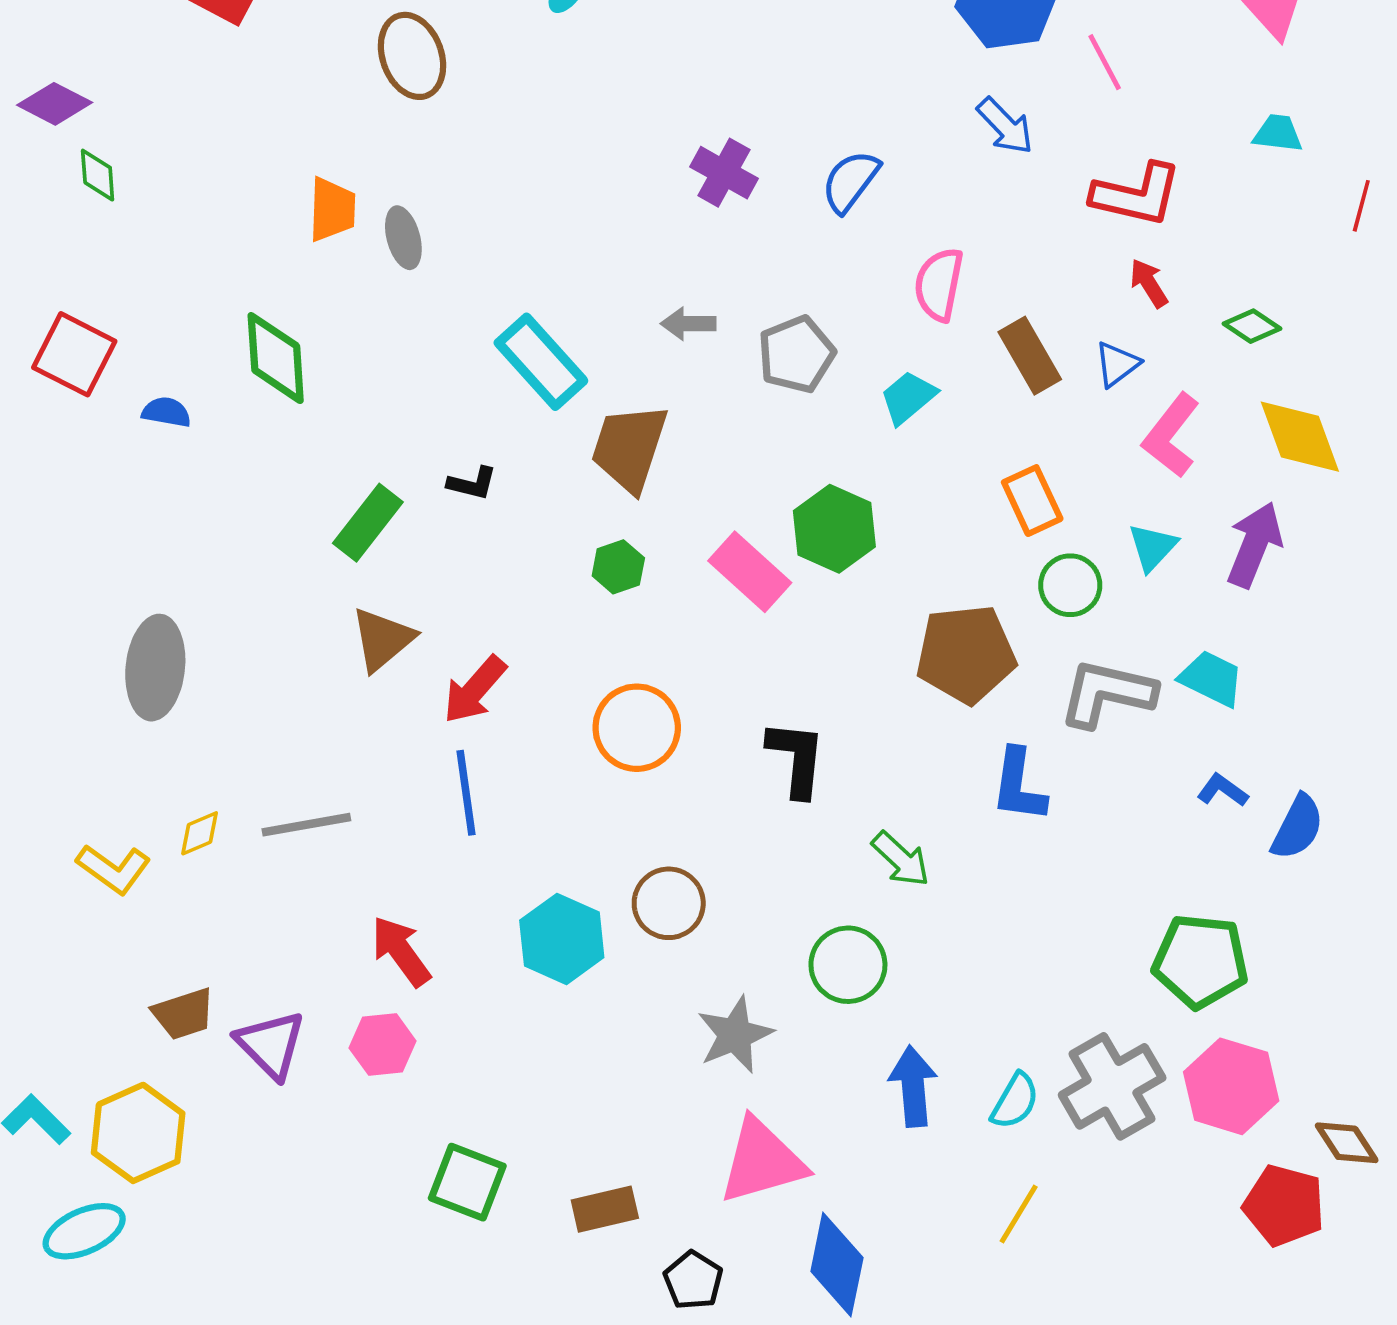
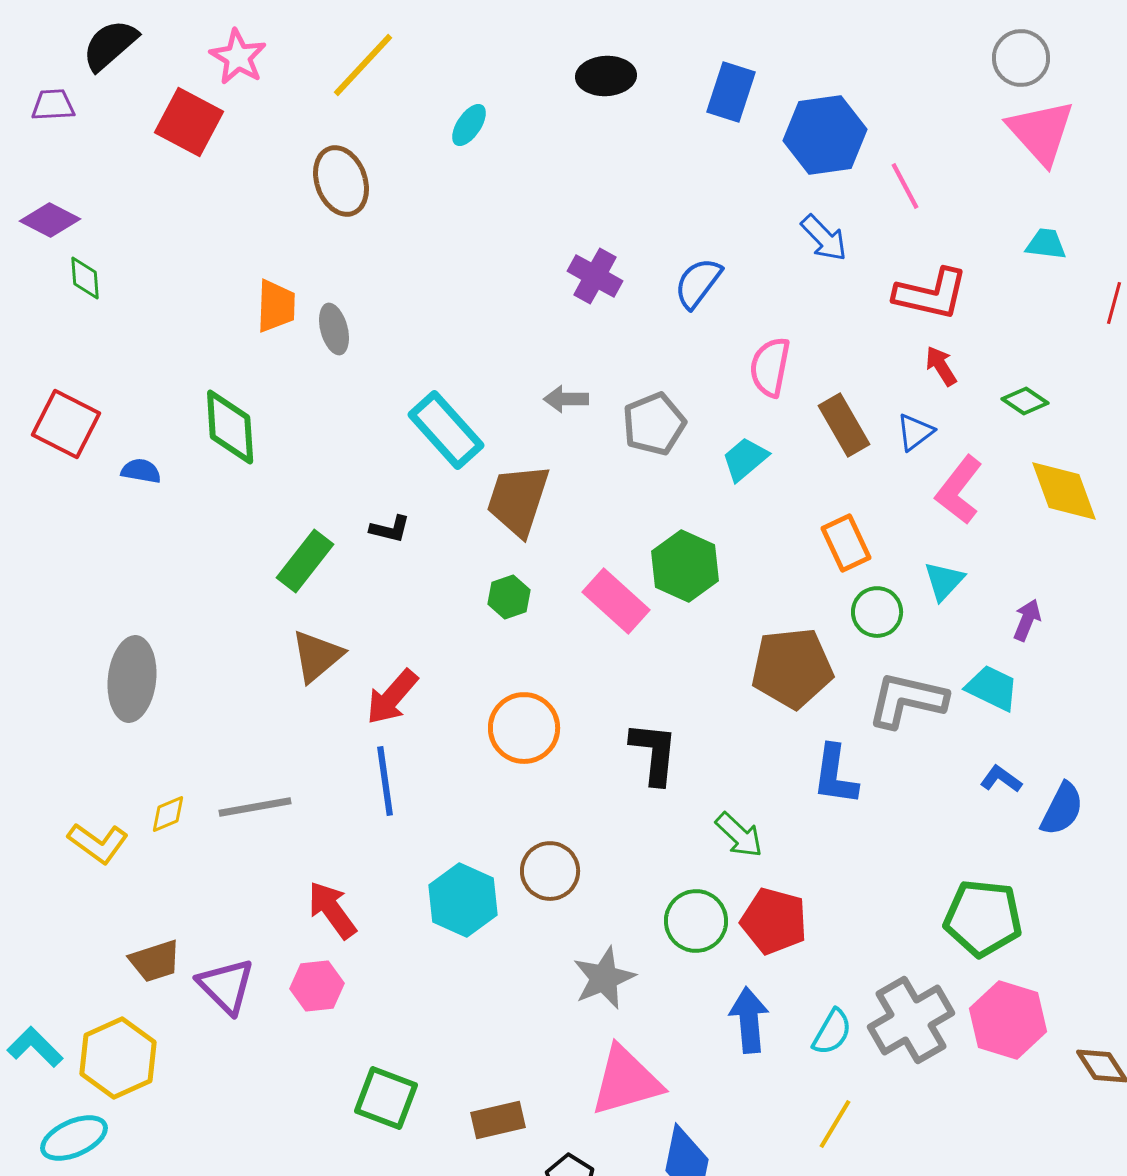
purple arrow: (1254, 545) -> (1027, 620), moved, size x0.6
red pentagon: (1284, 1205) -> (774, 921), moved

